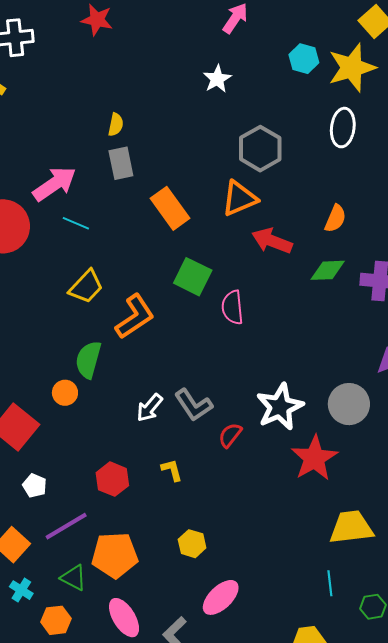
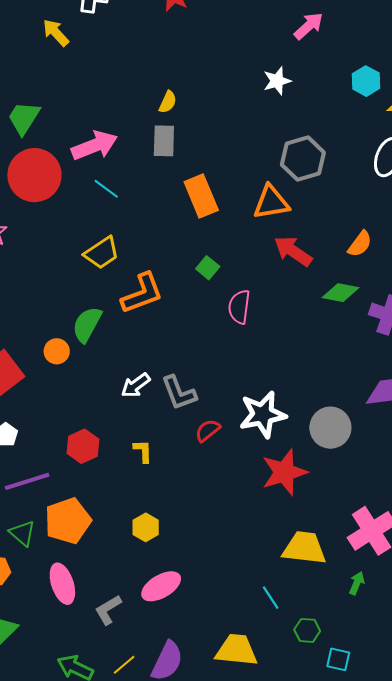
green square: (193, 277) -> (208, 268), size x0.6
orange pentagon: (115, 555) -> (68, 521), turned -30
cyan line: (330, 583) -> (271, 598), turned -40

